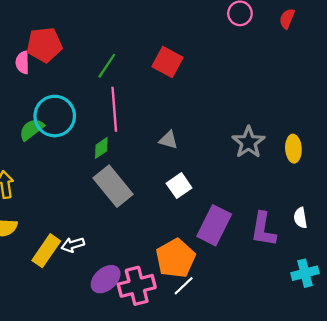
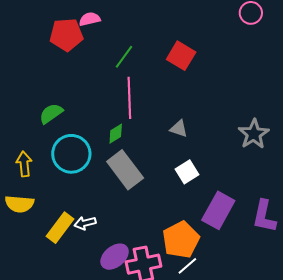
pink semicircle: (22, 62) -> (90, 19), moved, turned 75
cyan circle: (55, 116) -> (71, 154), moved

